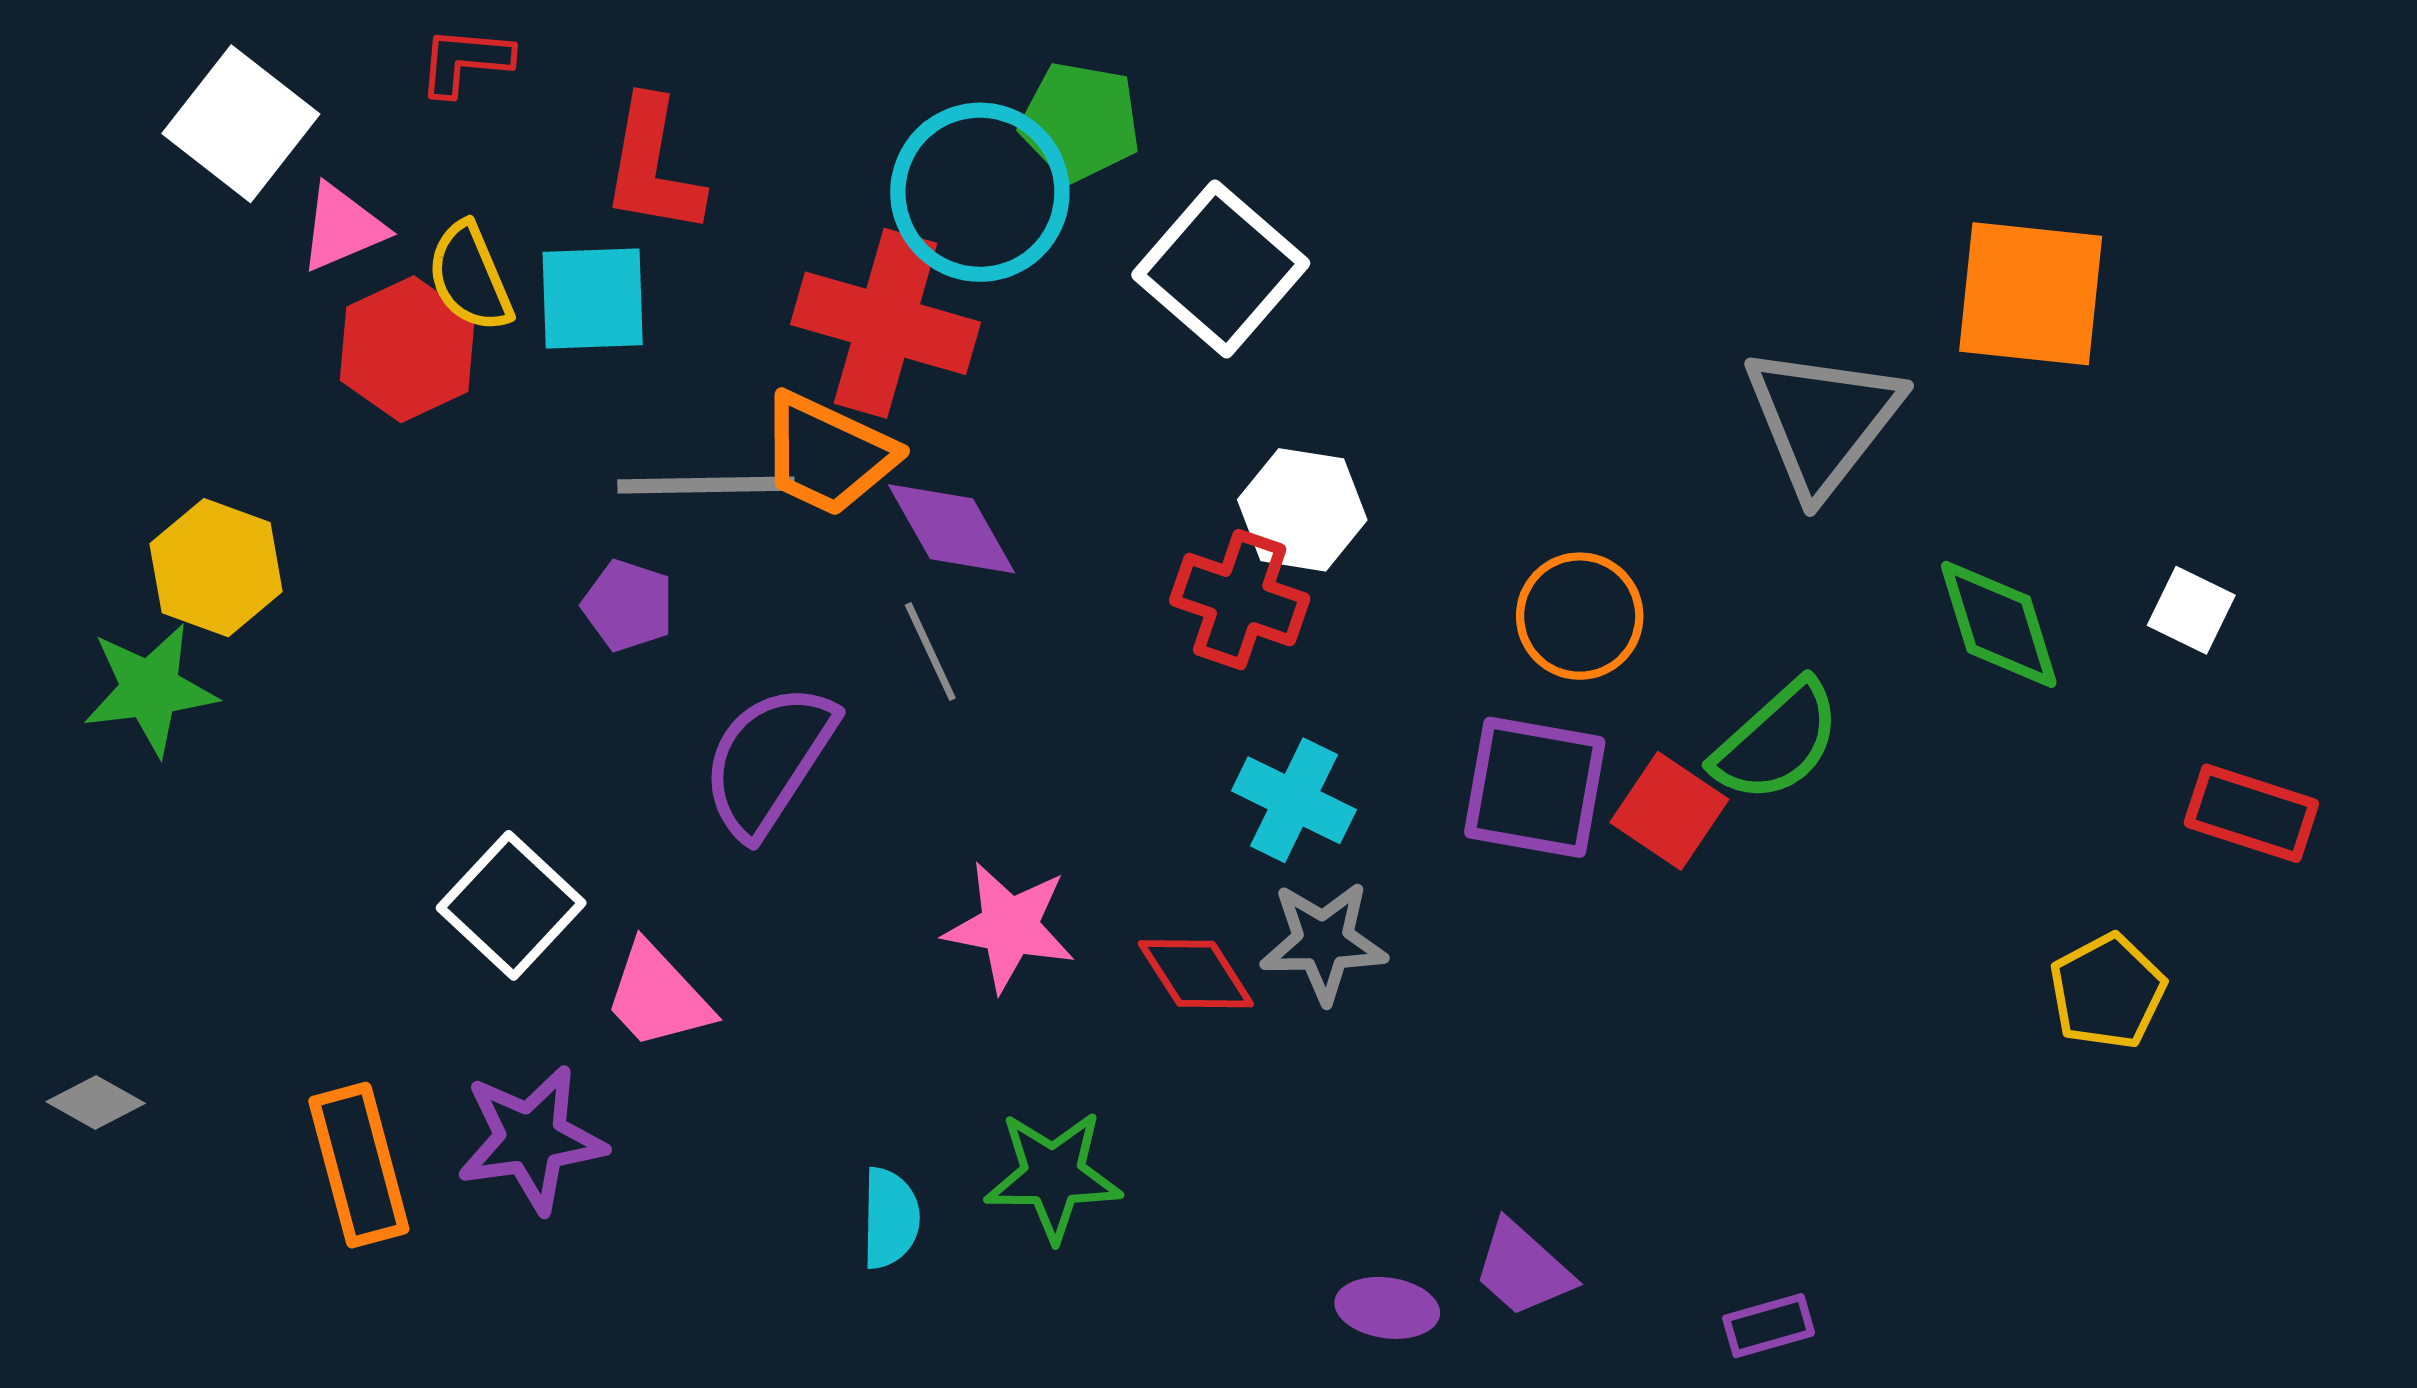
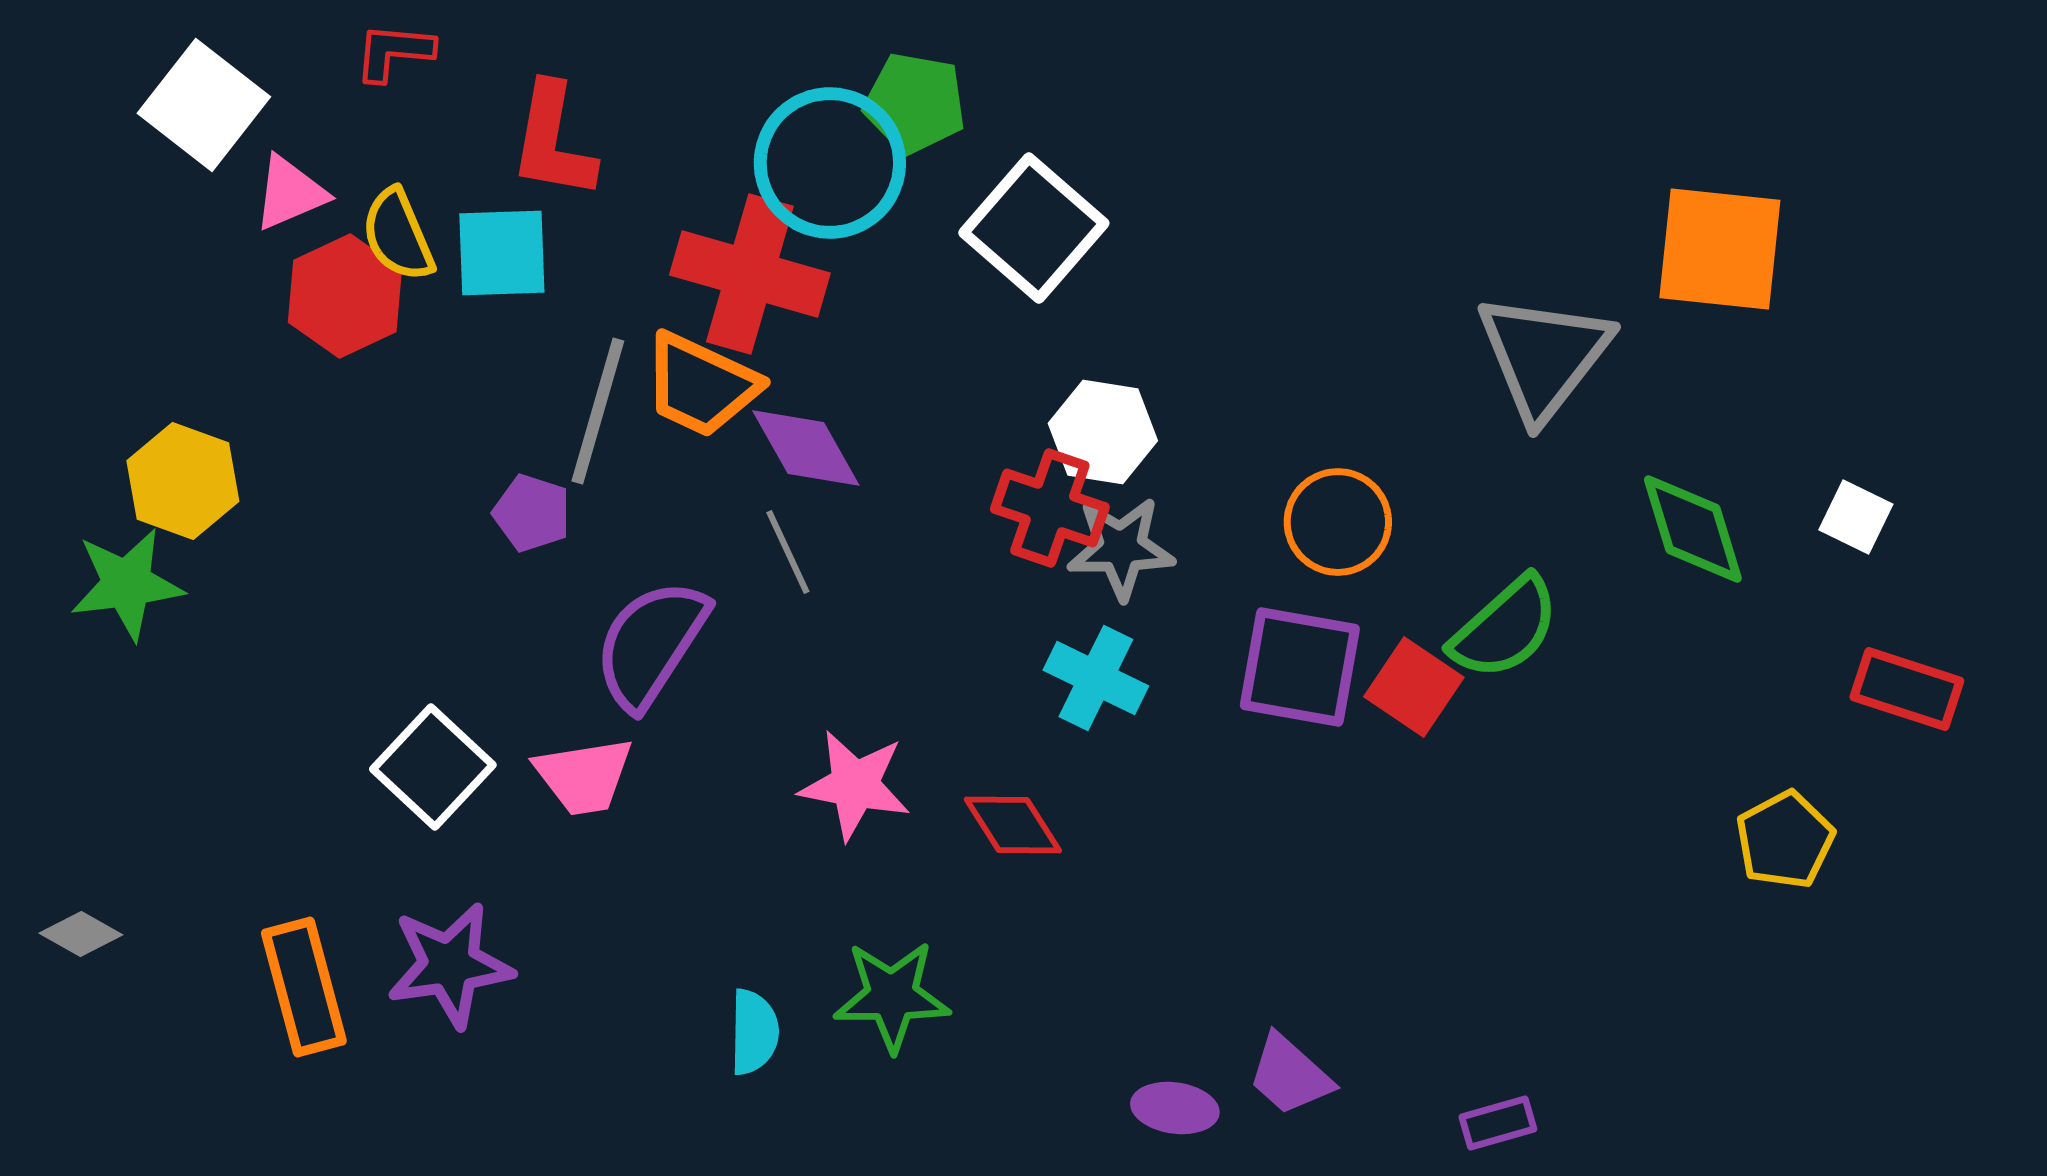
gray line: (706, 485) -> (598, 411), turned -73
gray star: (1323, 942) -> (1121, 548), moved
pink trapezoid: (658, 996) -> (584, 776), moved, turned -56

